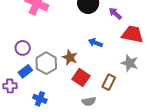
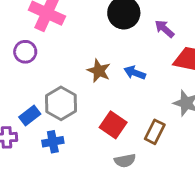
purple circle: (23, 48) -> (25, 52), moved
brown star: (70, 57) -> (99, 71), moved
blue cross: (40, 99) -> (53, 142), moved, turned -32

